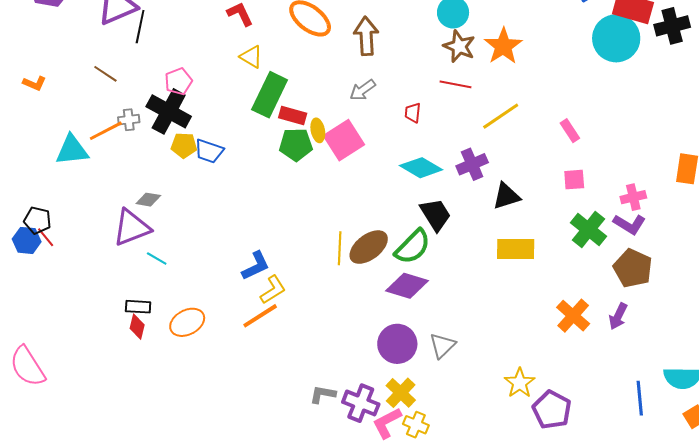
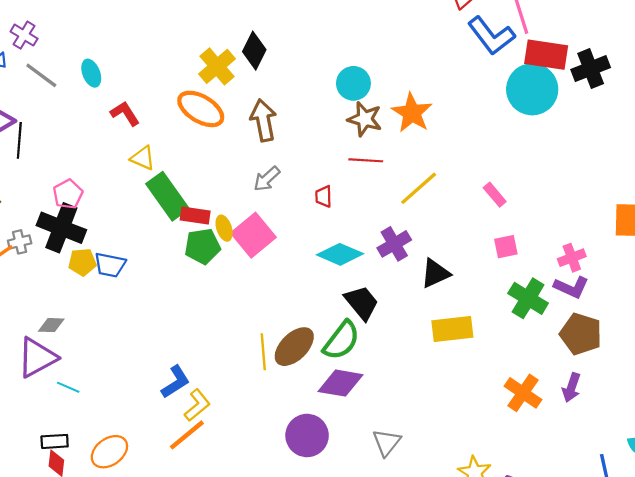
green rectangle: (270, 95) -> (167, 196), turned -54
purple circle: (397, 344) -> (307, 435), moved

